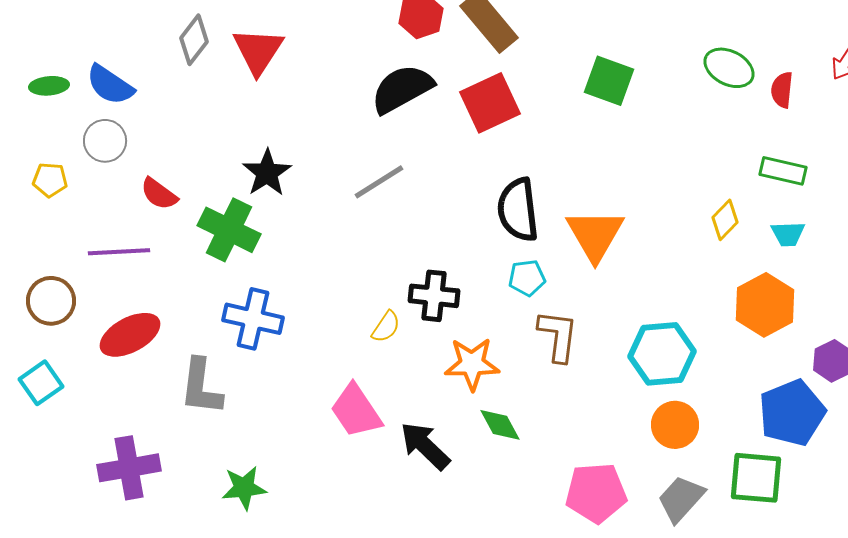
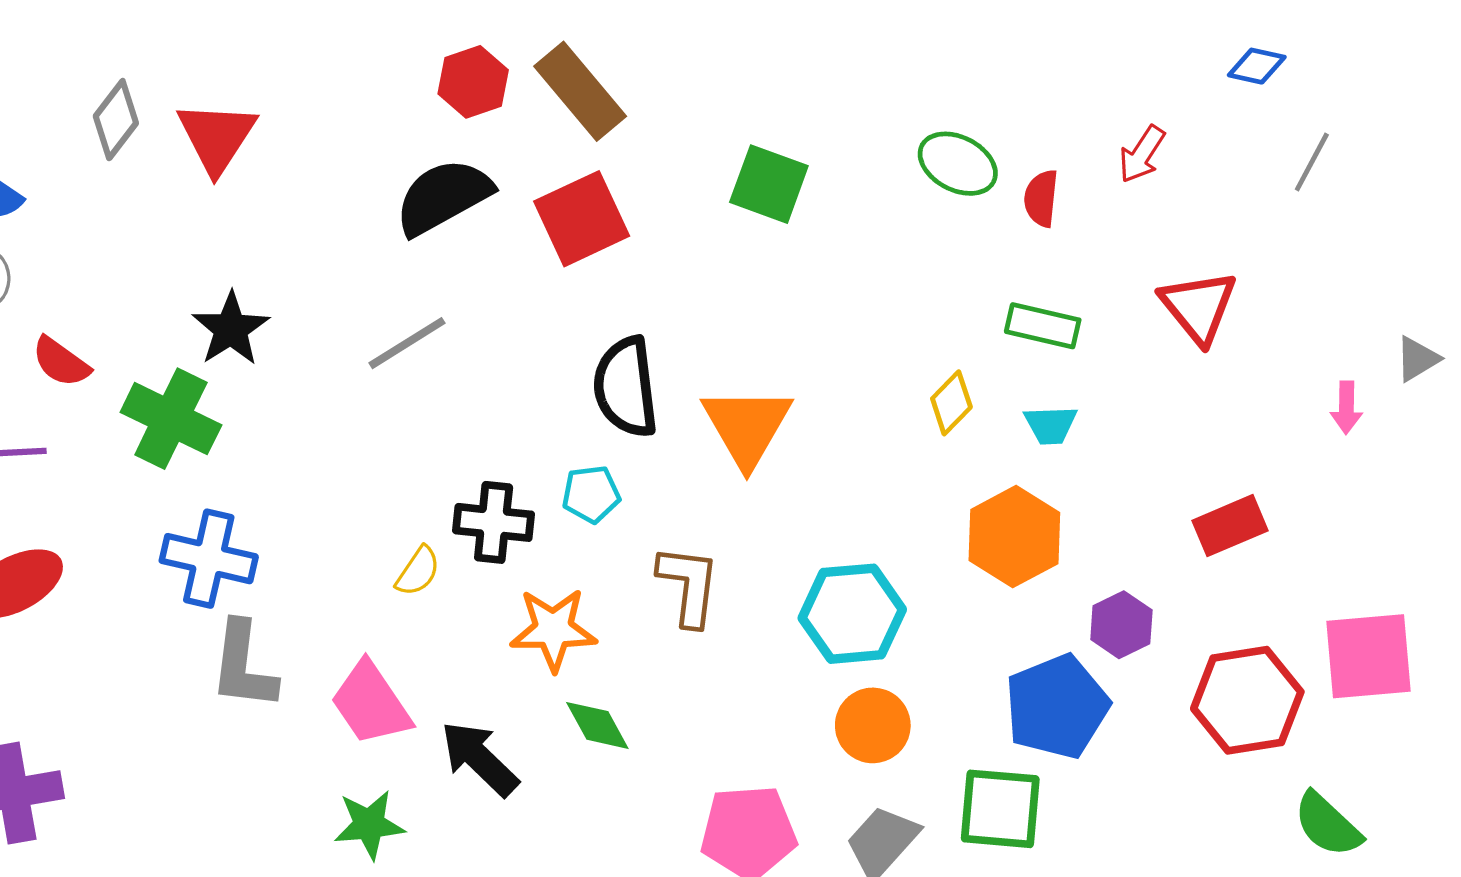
cyan pentagon: (527, 278) -> (591, 494), moved
gray L-shape: (201, 387) -> (243, 666), moved
green star: (244, 488) -> (369, 825), moved

